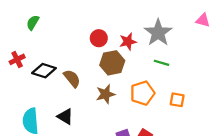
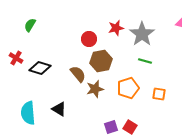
red star: (128, 42) -> (116, 28), moved
red cross: (17, 59) -> (16, 58), turned -32
brown semicircle: (72, 78) -> (78, 74), moved

